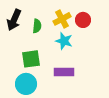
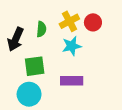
black arrow: (14, 20) -> (16, 39), moved
cyan star: (64, 41) -> (72, 46), turned -30

